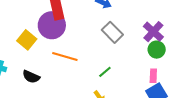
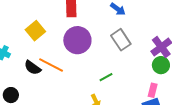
purple circle: (52, 25) -> (77, 40), moved
orange line: (65, 56) -> (51, 65), moved

